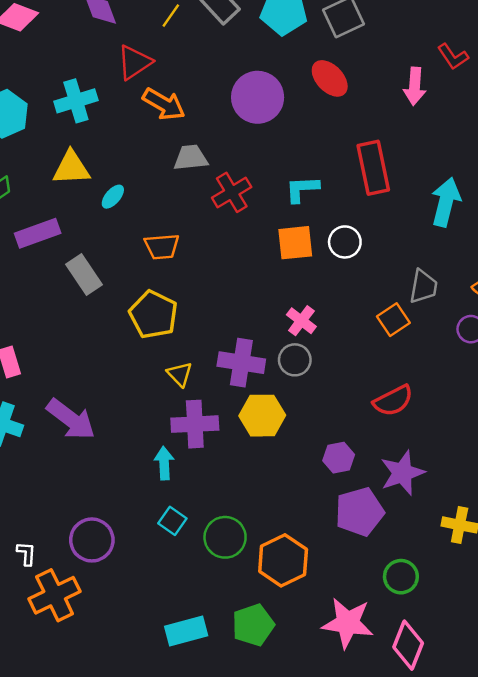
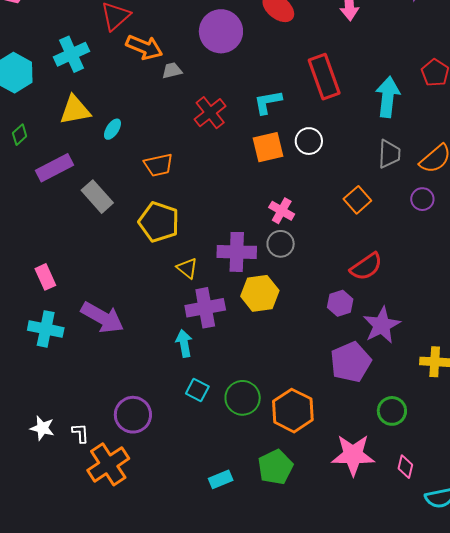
gray trapezoid: (191, 158) -> (172, 71), moved, size x0.7
gray trapezoid: (423, 287) -> (389, 154), moved
purple hexagon: (339, 458) -> (340, 303), moved
cyan rectangle: (186, 631) -> (221, 479), size x0.7
pink diamond: (408, 645) -> (405, 467), size x0.6

